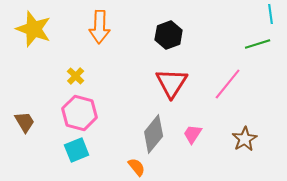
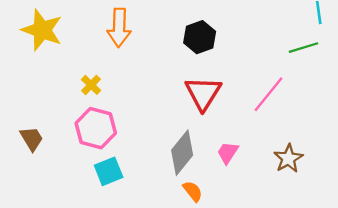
cyan square: (77, 150) -> (109, 171), moved
orange semicircle: (137, 167) -> (193, 191), moved

